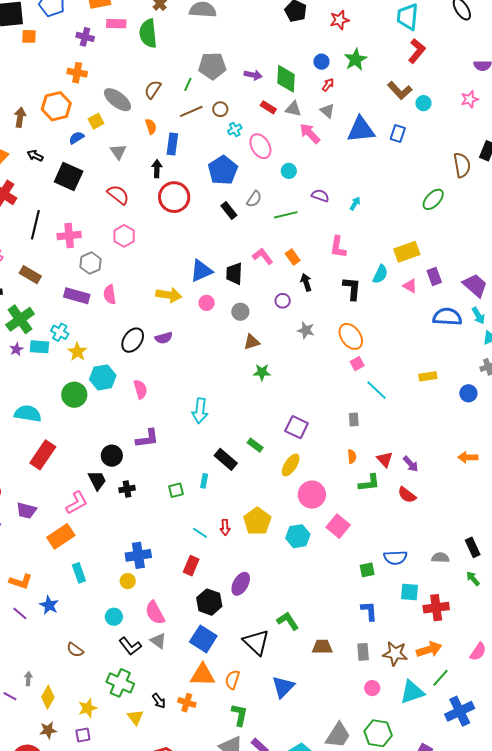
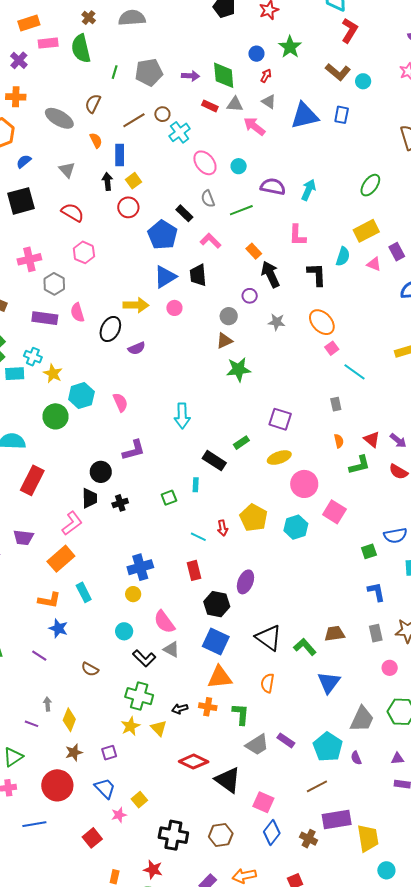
purple cross: (85, 37) -> (19, 60), turned 36
green line: (188, 84) -> (115, 72), moved
yellow square: (96, 121) -> (133, 181), moved
cyan cross: (235, 130) -> (180, 132), size x1.5
pink ellipse: (260, 146) -> (205, 163), moved
blue pentagon: (223, 170) -> (163, 235), moved
black square: (69, 176) -> (21, 201), turned -32
purple semicircle: (320, 196) -> (273, 187), size x1.4
red circle: (174, 197) -> (128, 207), size x0.7
gray semicircle: (254, 199) -> (208, 199), turned 132
green ellipse: (433, 199) -> (370, 185), moved
cyan arrow: (355, 203) -> (309, 190), size x1.5
pink L-shape: (263, 256) -> (210, 241), moved
black arrow: (306, 282) -> (270, 274), size x1.5
gray circle: (240, 312) -> (229, 316), moved
black ellipse: (133, 340) -> (110, 329), moved
green star: (262, 372) -> (238, 369), size x1.4
green rectangle: (255, 445) -> (241, 443), turned -63
yellow ellipse: (291, 465) -> (279, 458), turned 45
black trapezoid: (97, 480) -> (90, 498), turned 35
red rectangle: (191, 566) -> (194, 570), turned -30
orange L-shape: (21, 581) -> (49, 600), moved
purple line: (20, 613) -> (39, 656), moved
green L-shape: (288, 621) -> (305, 647), moved
orange semicircle: (232, 680) -> (268, 683), moved
blue triangle: (283, 687) -> (329, 682), moved
black arrow: (159, 701) -> (180, 709), turned 119
yellow star: (88, 708) -> (130, 726), moved
green L-shape: (239, 715) -> (241, 714), moved

